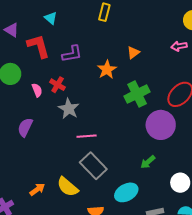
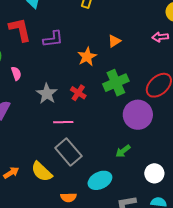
red cross: (58, 85) -> (78, 93), moved

